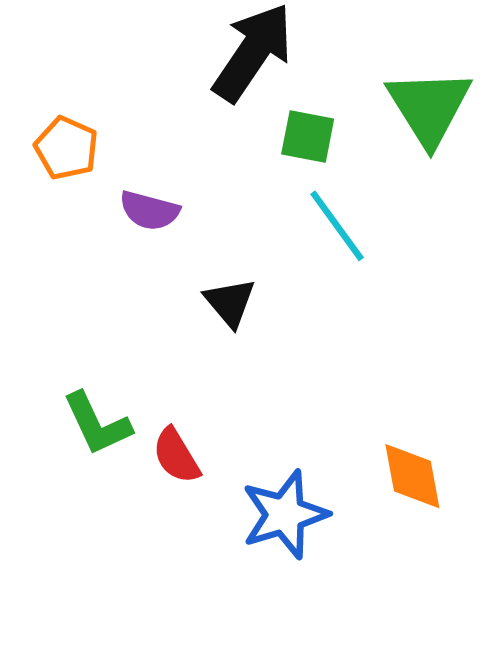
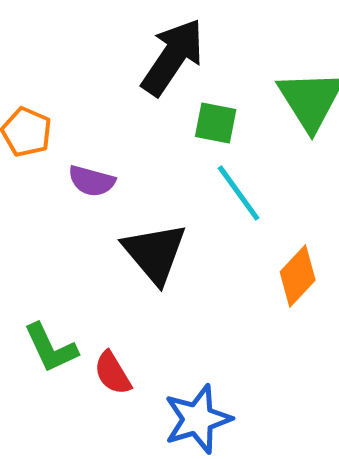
black triangle: (230, 303) -> (155, 253), size x1.6
orange diamond: (412, 476) -> (298, 276), moved, turned 54

